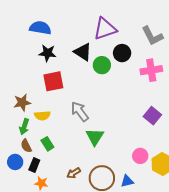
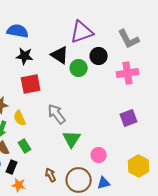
yellow semicircle: (42, 116) -> (20, 118), turned 70
purple square: (152, 116) -> (129, 118), turned 30
pink circle: (140, 156) -> (99, 155), moved
brown arrow: (74, 173) -> (51, 175), turned 96

